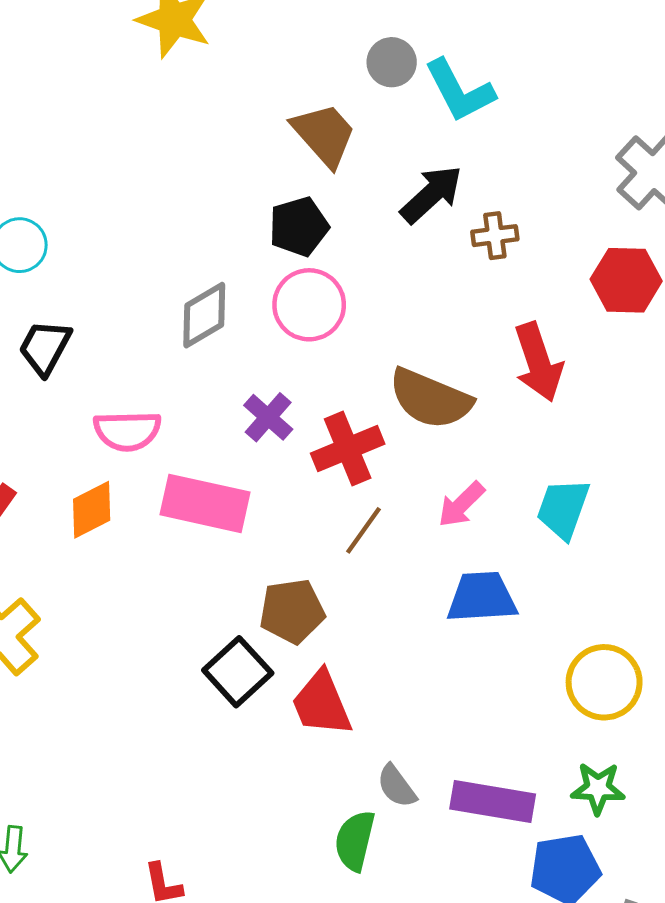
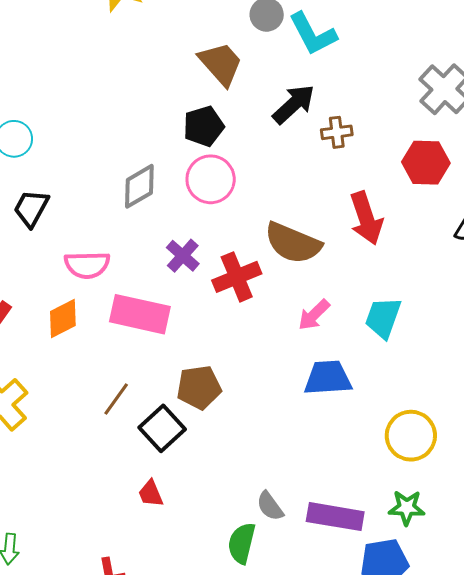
brown line: (363, 530) -> (116, 399), moved
red trapezoid: (322, 703) -> (151, 494), moved, size x0.6

